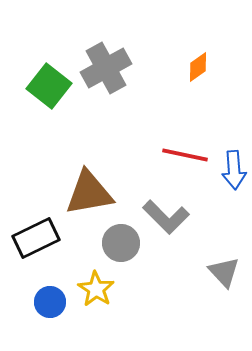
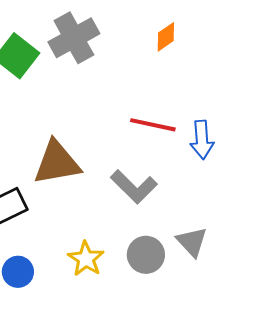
gray circle: (121, 243) -> (146, 255), moved
yellow star: (96, 289) -> (86, 259), moved

